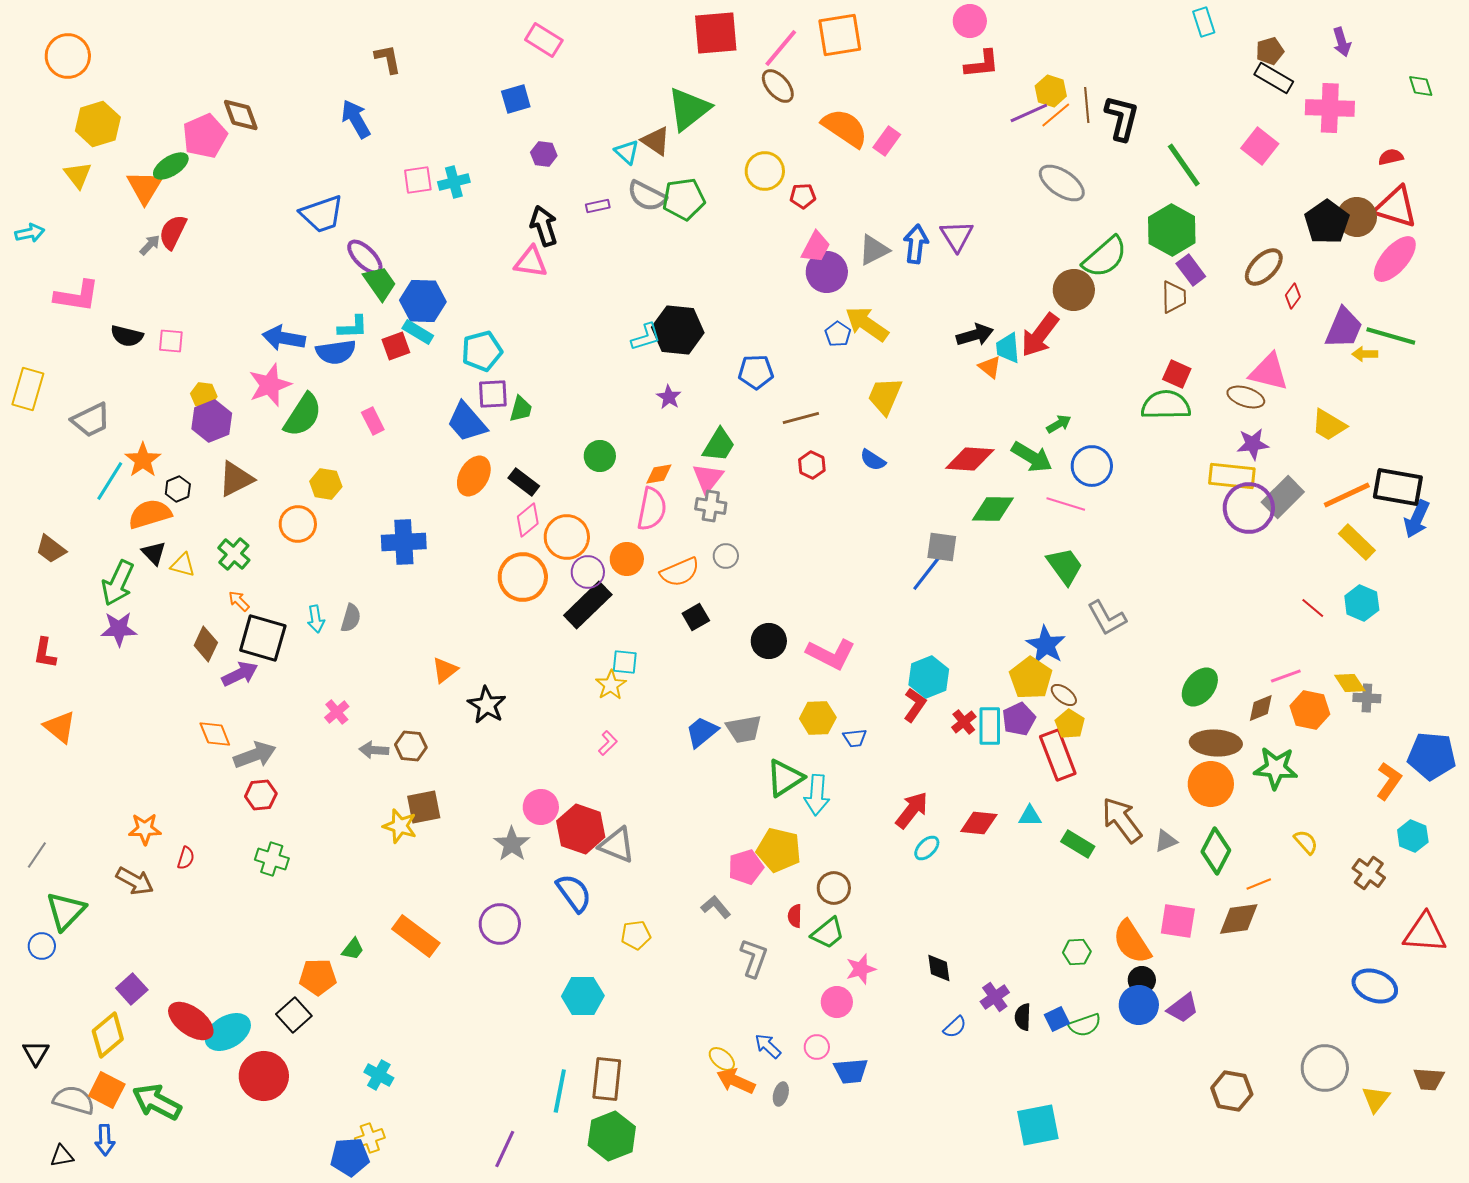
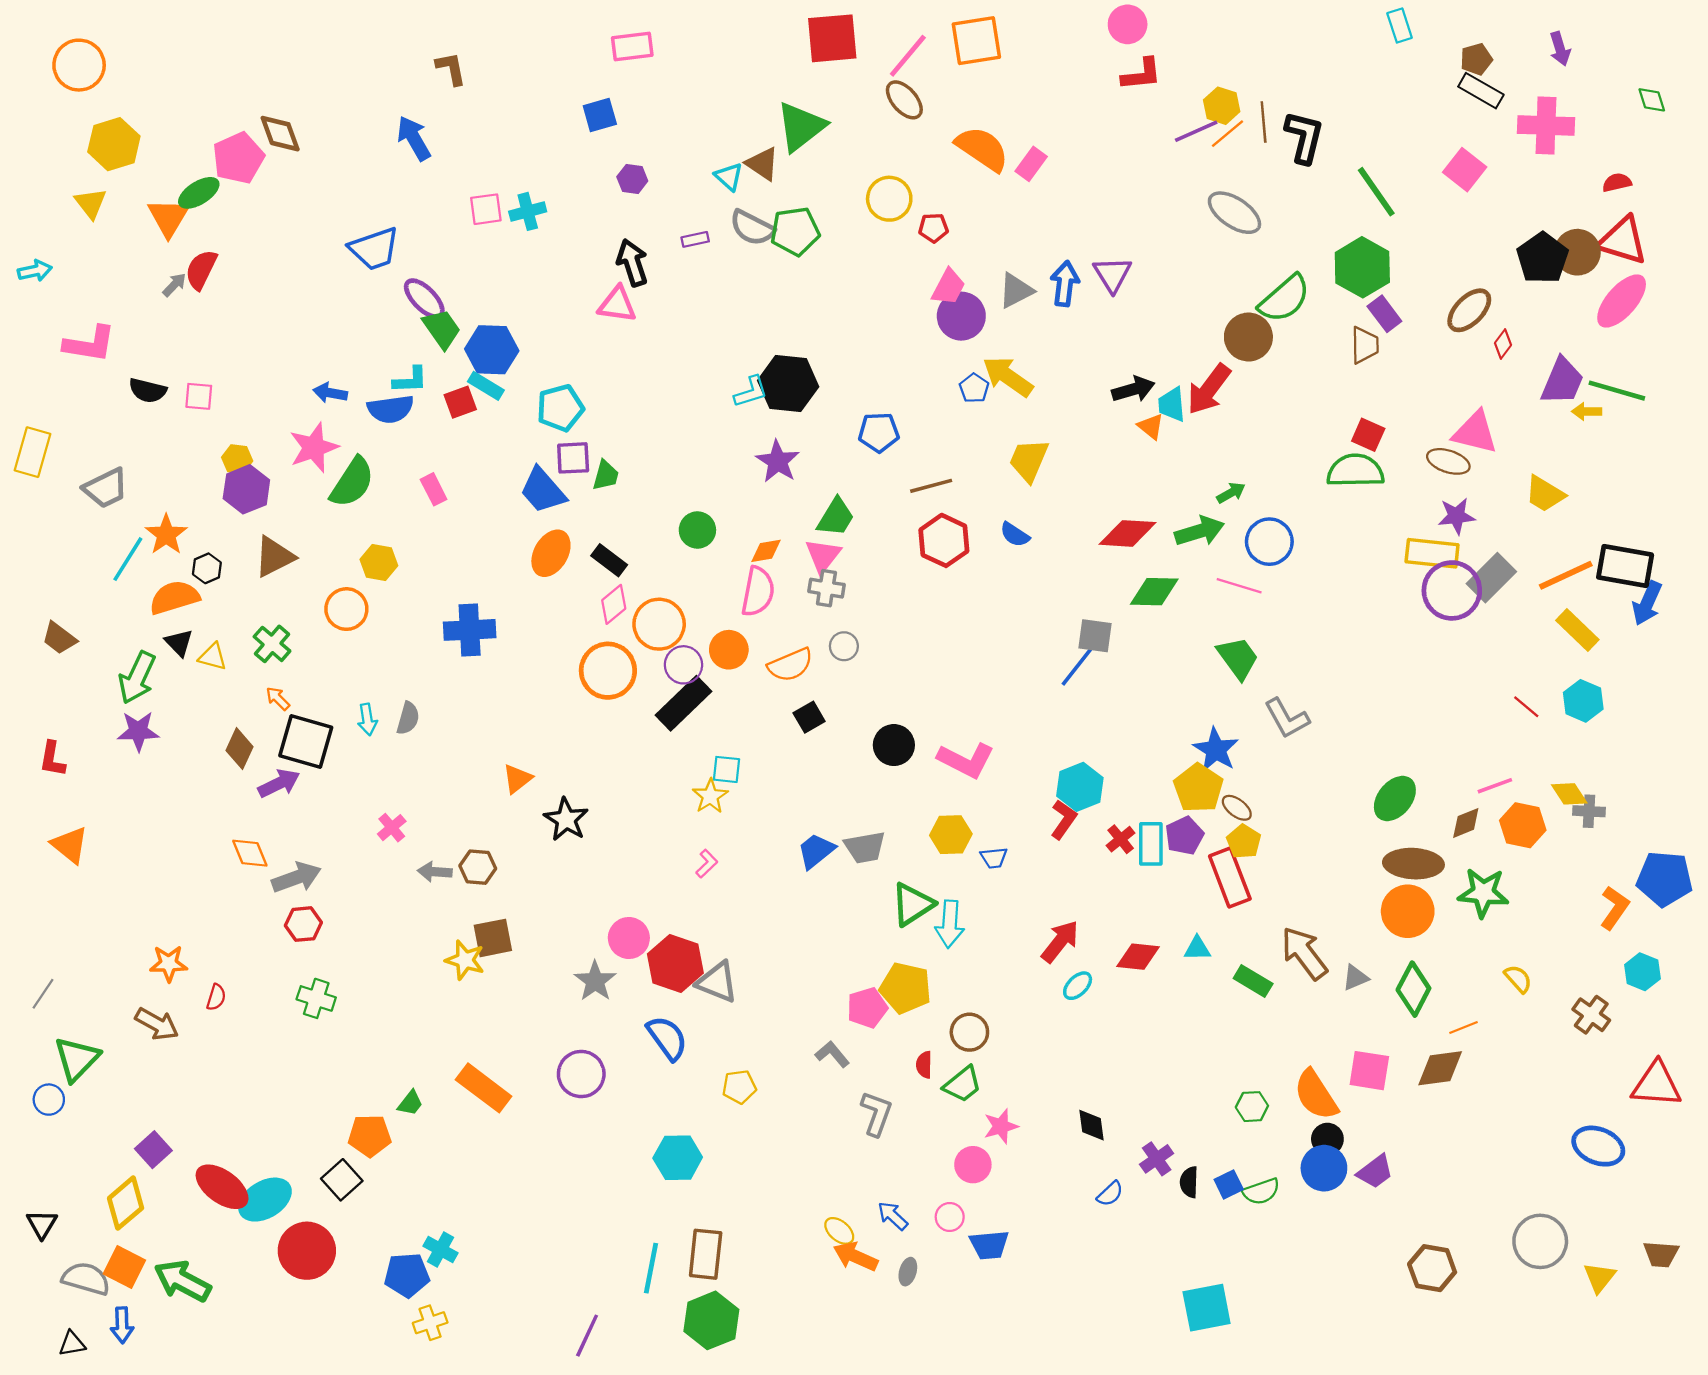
pink rectangle: (544, 40) -> (632, 46), turned -39
blue arrow: (284, 338) -> (330, 393), size x0.7
purple star: (669, 397) -> (778, 461), size x1.5
green arrow: (1032, 457) -> (1200, 531), turned -48
red hexagon: (812, 465) -> (944, 540), size x1.6
blue pentagon: (350, 1157) -> (407, 1275), moved

